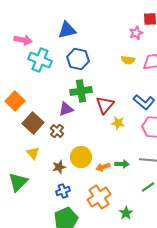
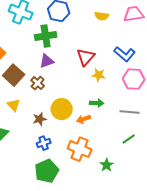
yellow semicircle: (128, 60) -> (102, 16), moved
green cross: (81, 91) -> (46, 36), moved
green arrow: (122, 164) -> (97, 103), moved
orange cross: (99, 197) -> (80, 149), turned -35

